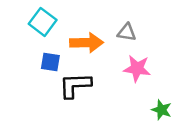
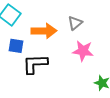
gray triangle: (127, 32) -> (75, 23), turned -49

